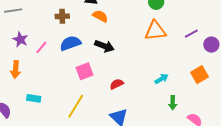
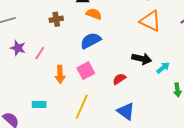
orange triangle: (155, 31) -> (150, 21), turned 40
blue semicircle: (70, 43) -> (91, 41), moved
black arrow: (104, 46) -> (142, 59), moved
orange arrow: (16, 70) -> (60, 74), moved

